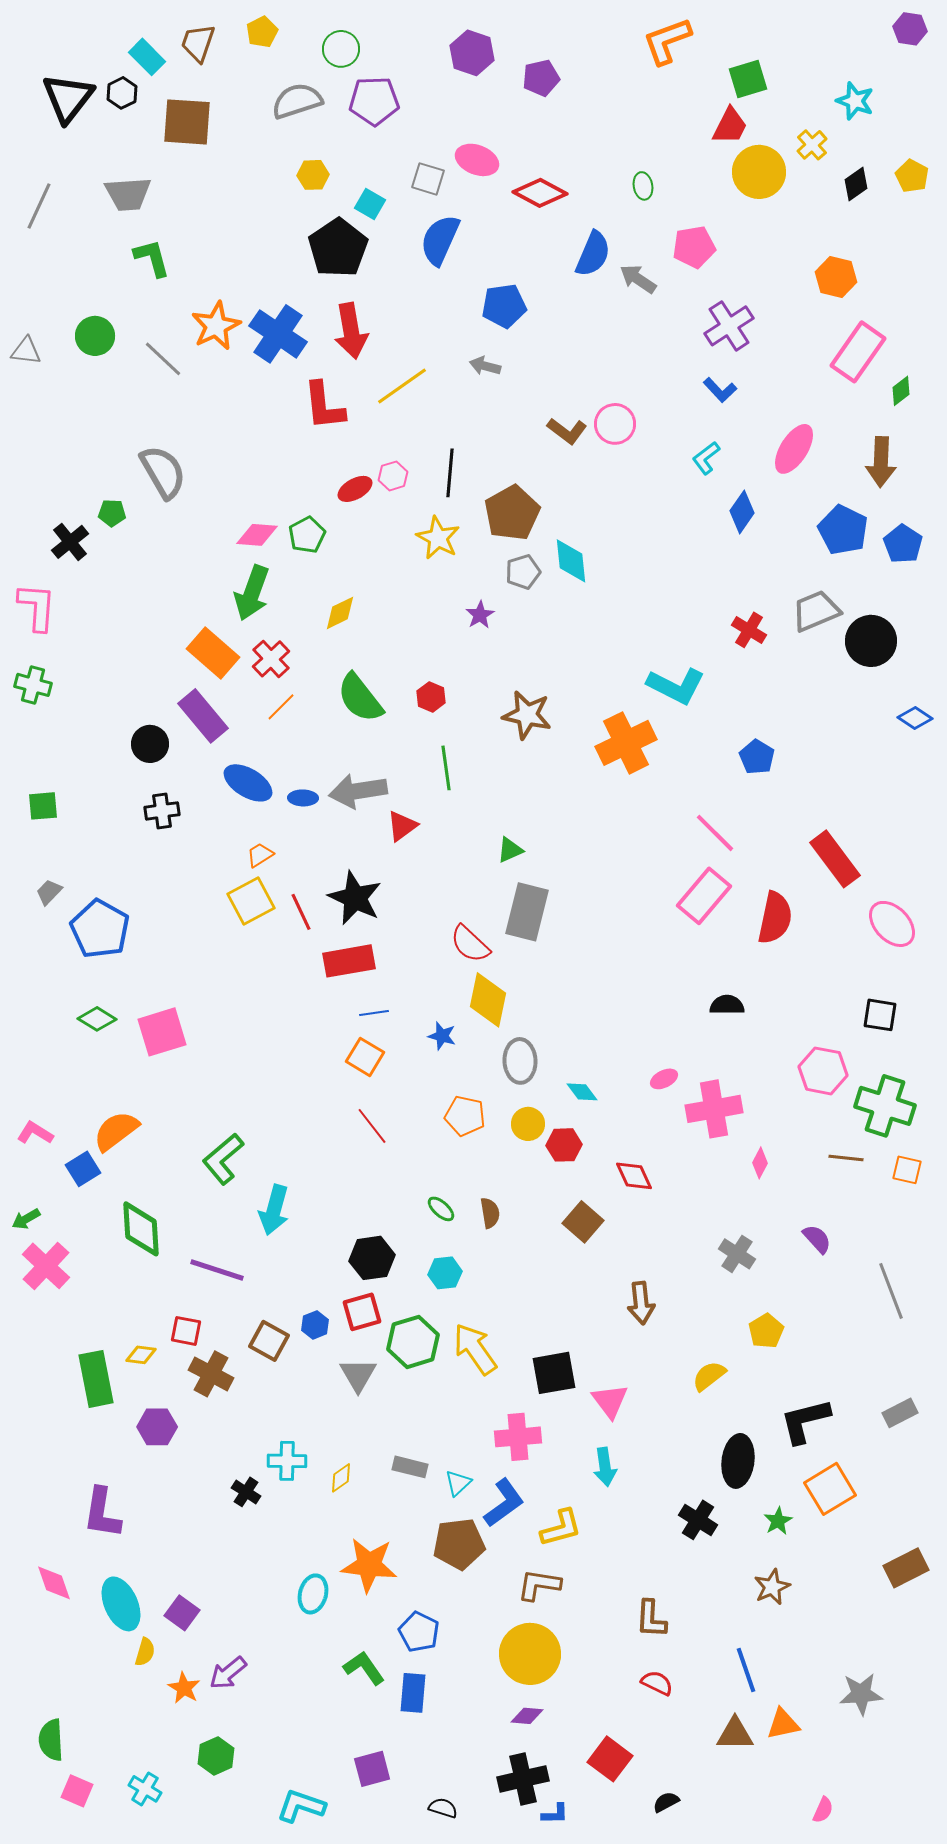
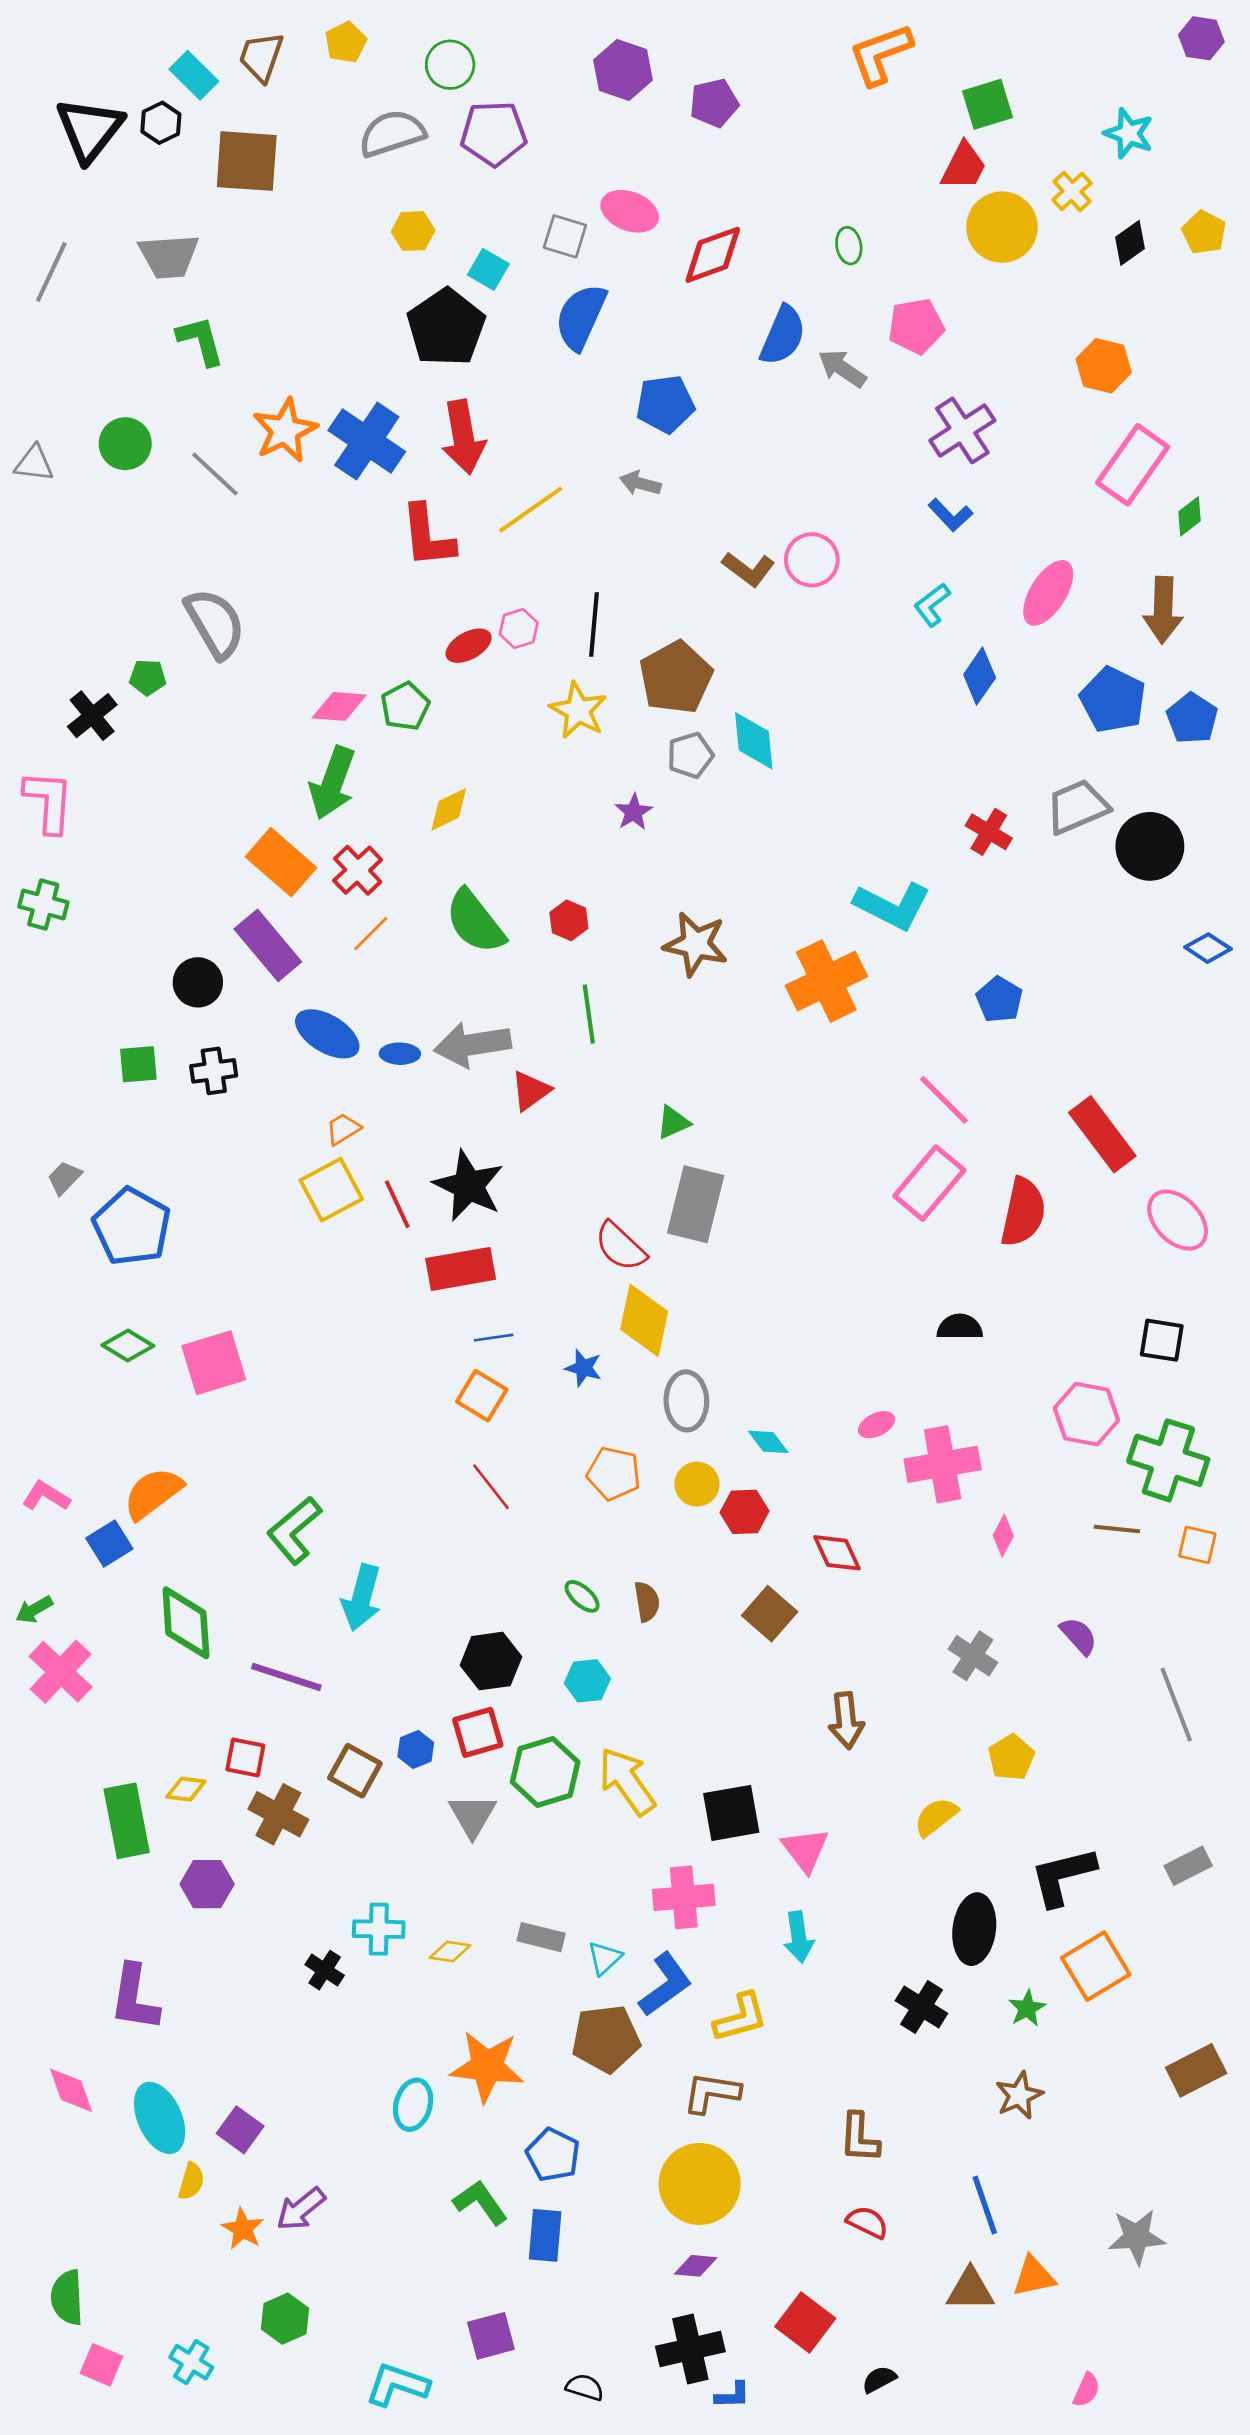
red diamond: (540, 193) -> (713, 255), turned -48
green square: (43, 806) -> (138, 1064), moved
yellow diamond: (341, 1478) -> (450, 1952), turned 44

